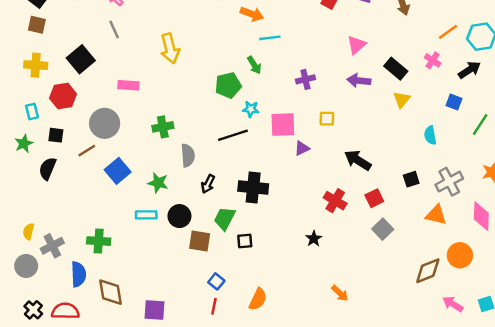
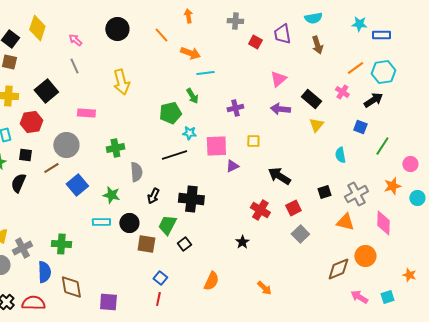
black square: (245, 241) -> (184, 244), turned -32
orange semicircle: (258, 299) -> (211, 281), moved

